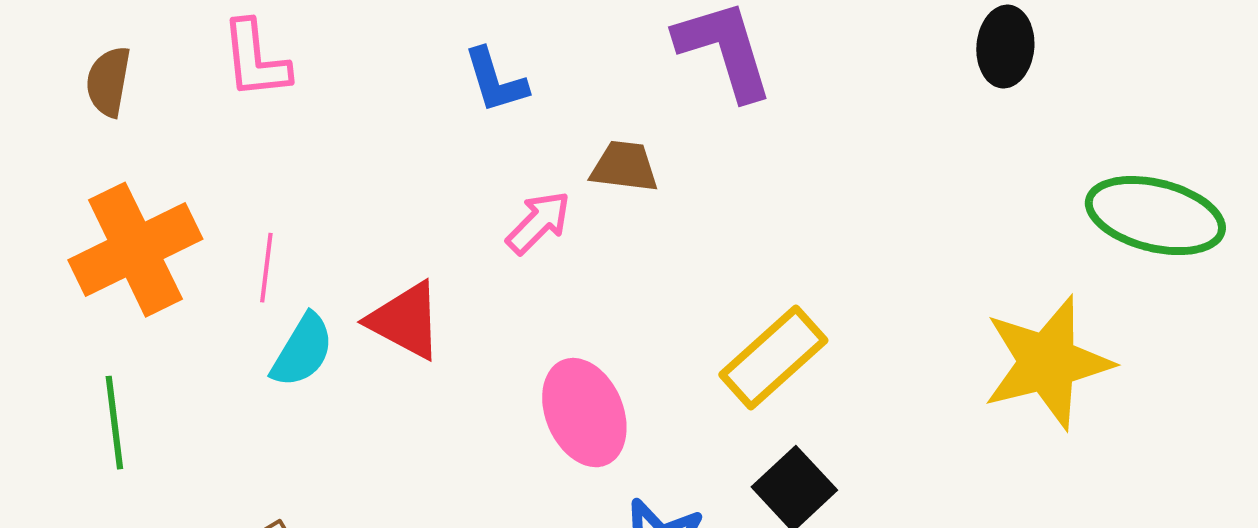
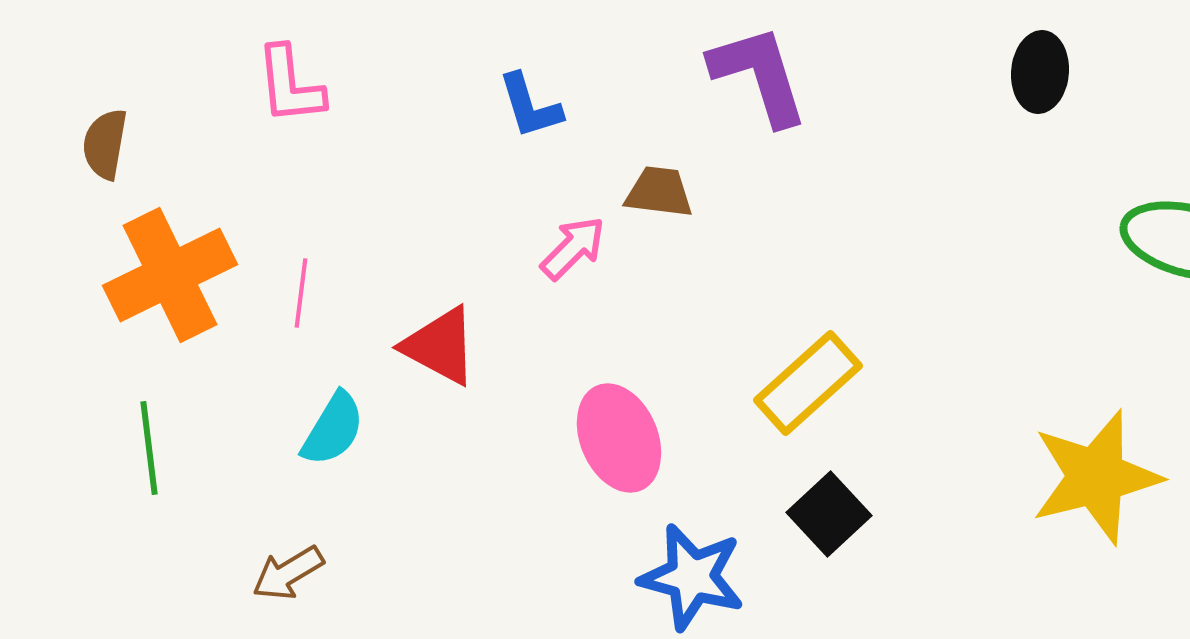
brown semicircle: (108, 82) -> (105, 144), moved
cyan semicircle: (302, 351) -> (333, 429), moved
yellow star: (1047, 363) -> (1096, 477), moved

